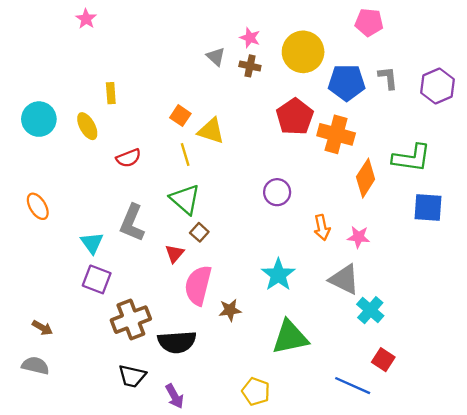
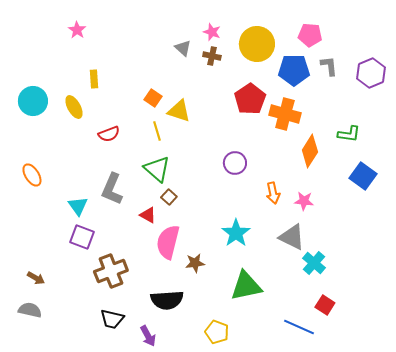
pink star: (86, 19) -> (77, 30), moved
pink pentagon: (369, 22) -> (310, 35), moved
green L-shape: (412, 158) -> (349, 134), size x0.7
blue square: (428, 208) -> (363, 176), turned 32
red triangle: (175, 253) -> (148, 215), turned -42
black semicircle: (177, 342) -> (167, 300), moved

